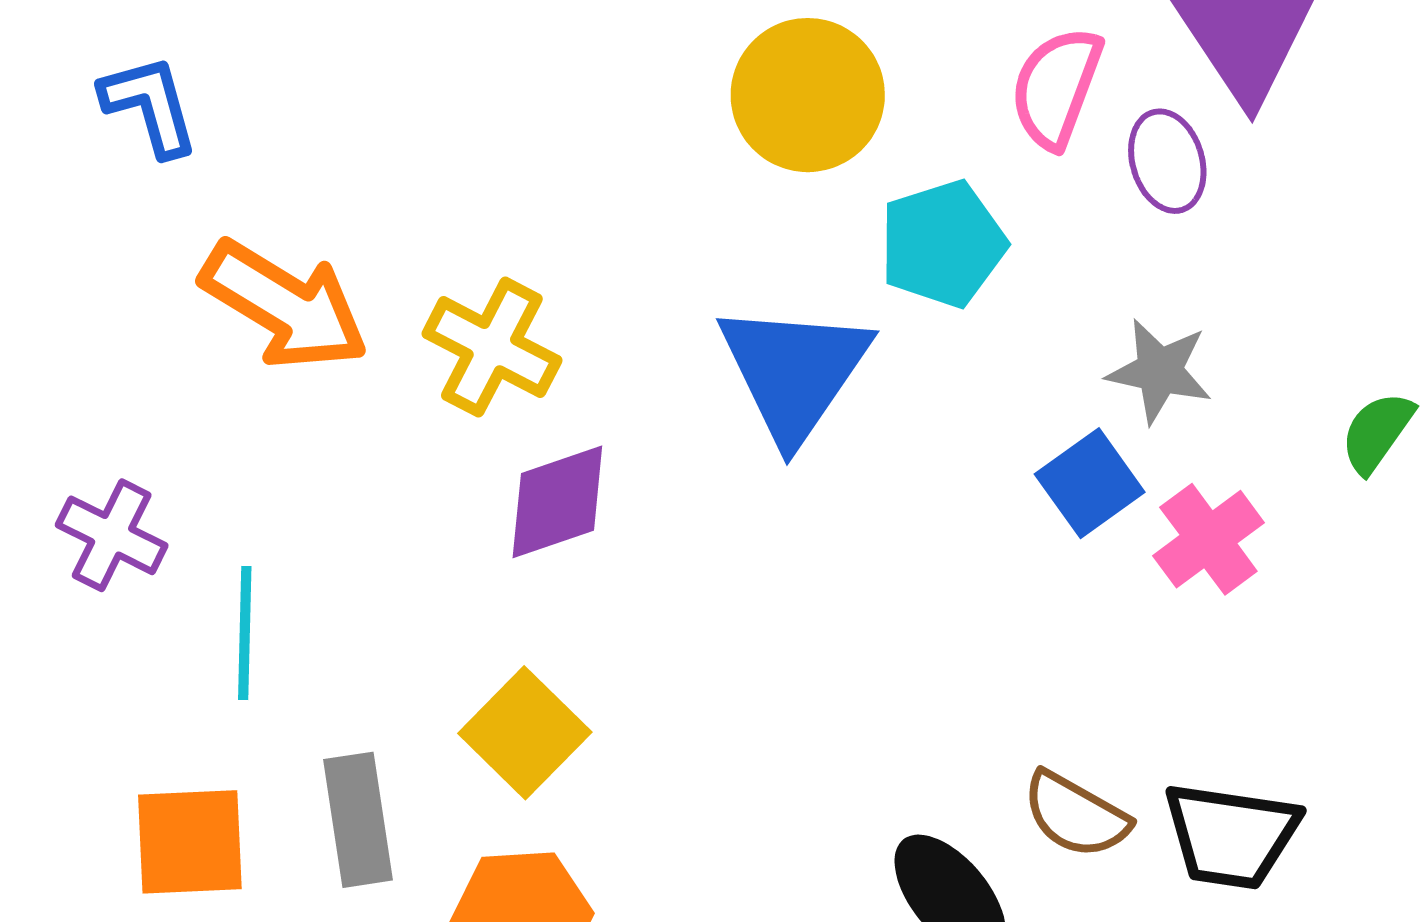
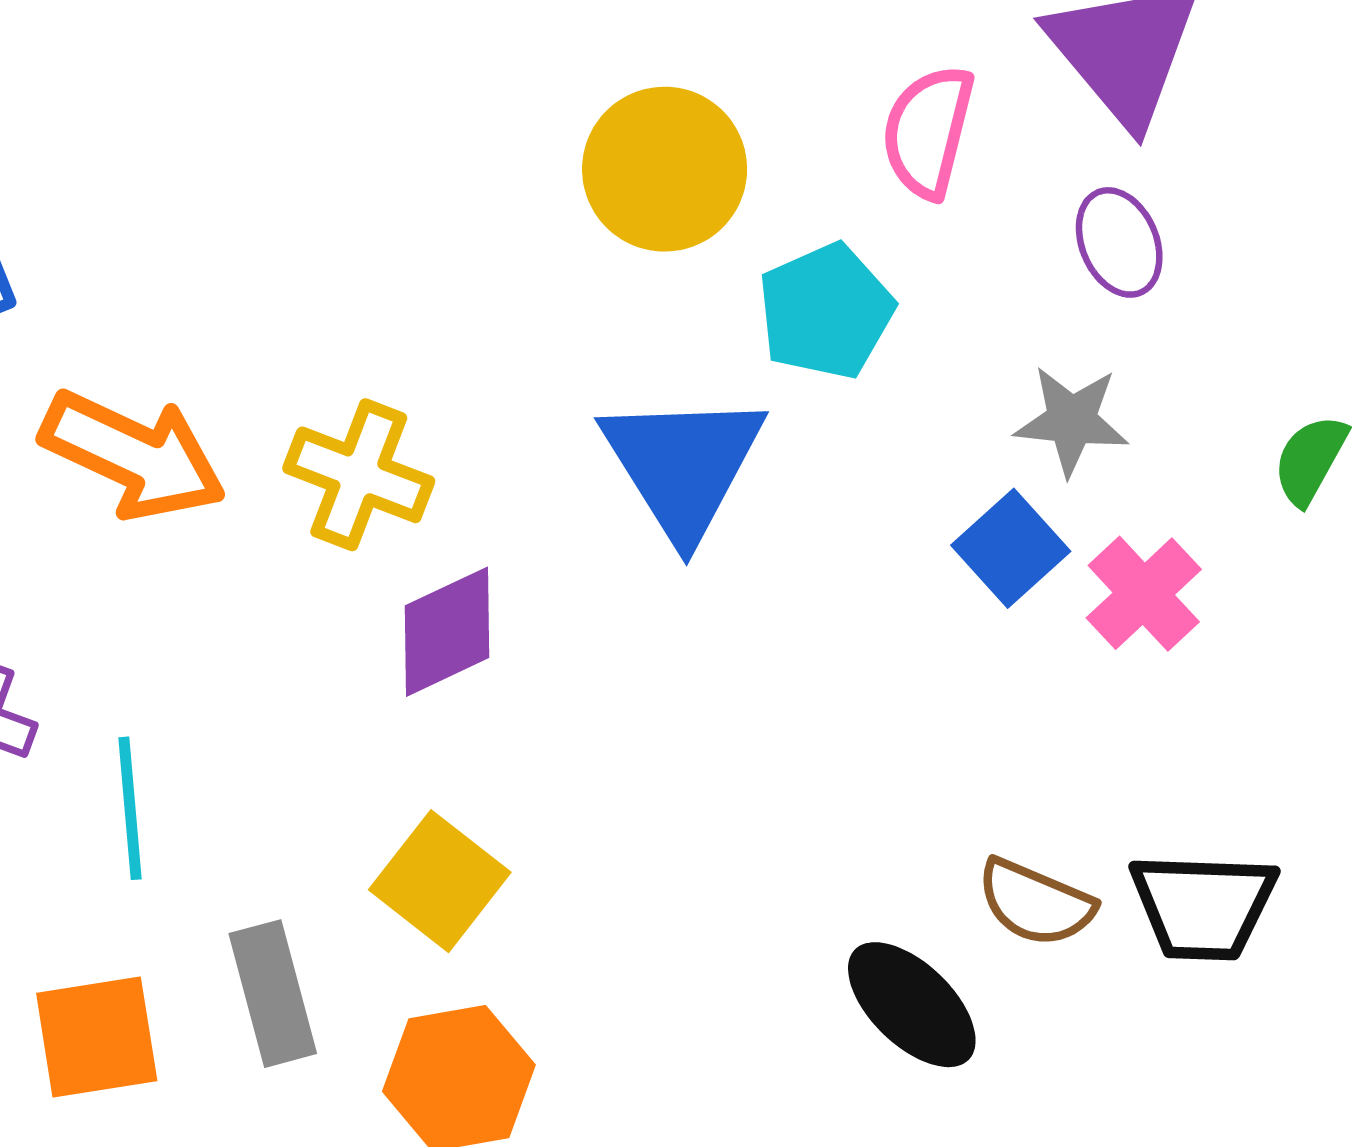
purple ellipse: (1167, 161) -> (1119, 242), moved

